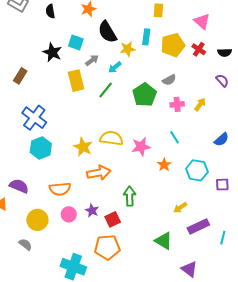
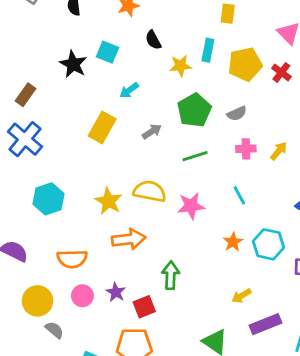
black semicircle: (107, 32) -> (153, 40), size x0.6
gray arrow: (92, 60) -> (152, 131), moved
cyan arrow: (115, 67) -> (129, 90), moved
yellow rectangle: (76, 81) -> (102, 127), moved, turned 40
green line: (106, 90) -> (195, 156), moved, turned 30
green pentagon: (144, 95) -> (194, 110), moved
blue cross: (34, 118) -> (25, 139), moved
orange star: (164, 165) -> (233, 242), moved
gray semicircle: (25, 244) -> (54, 330), moved

